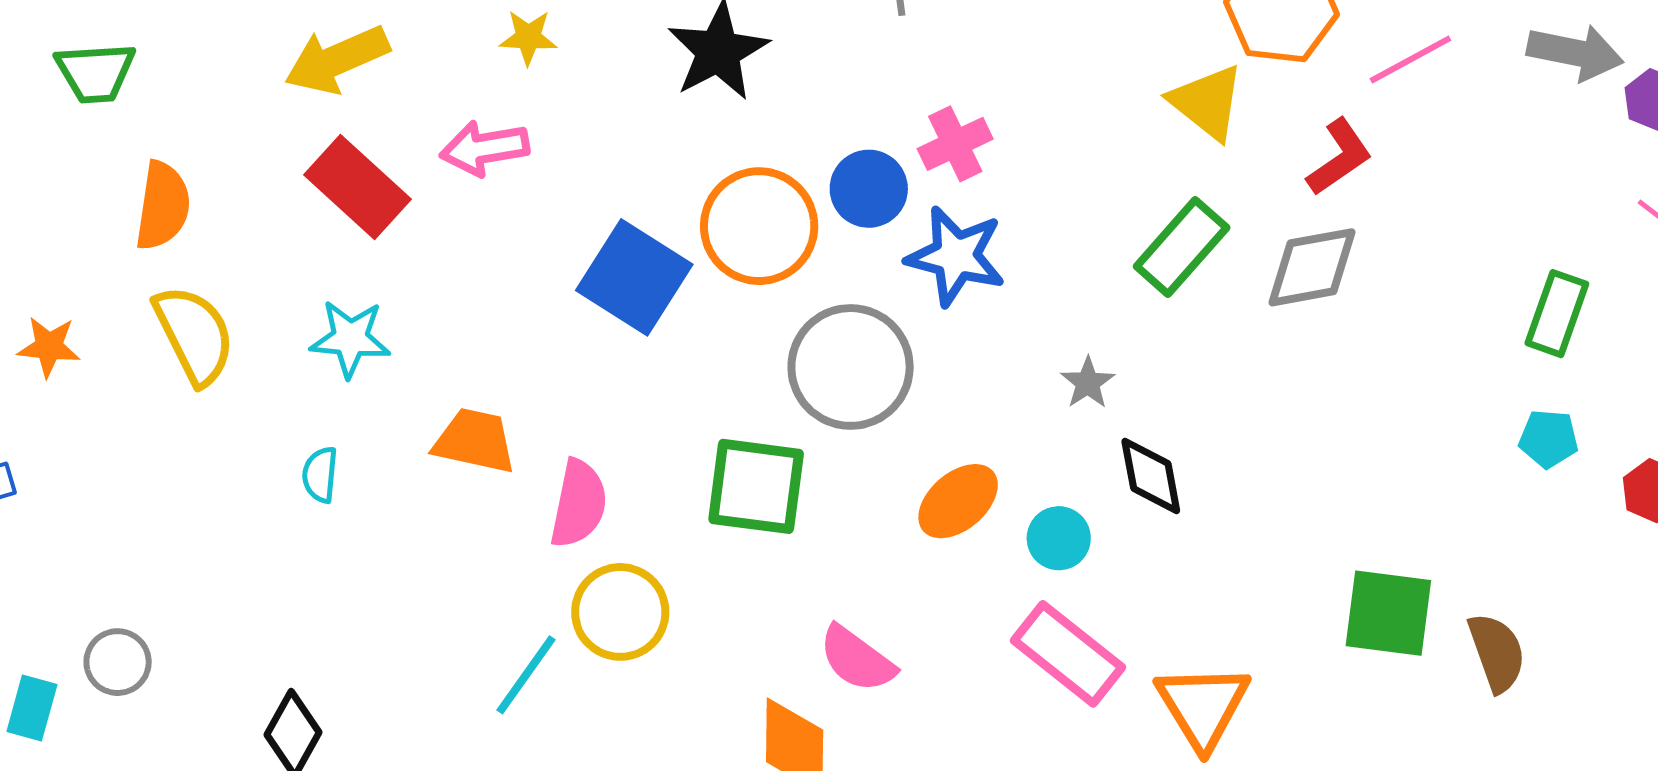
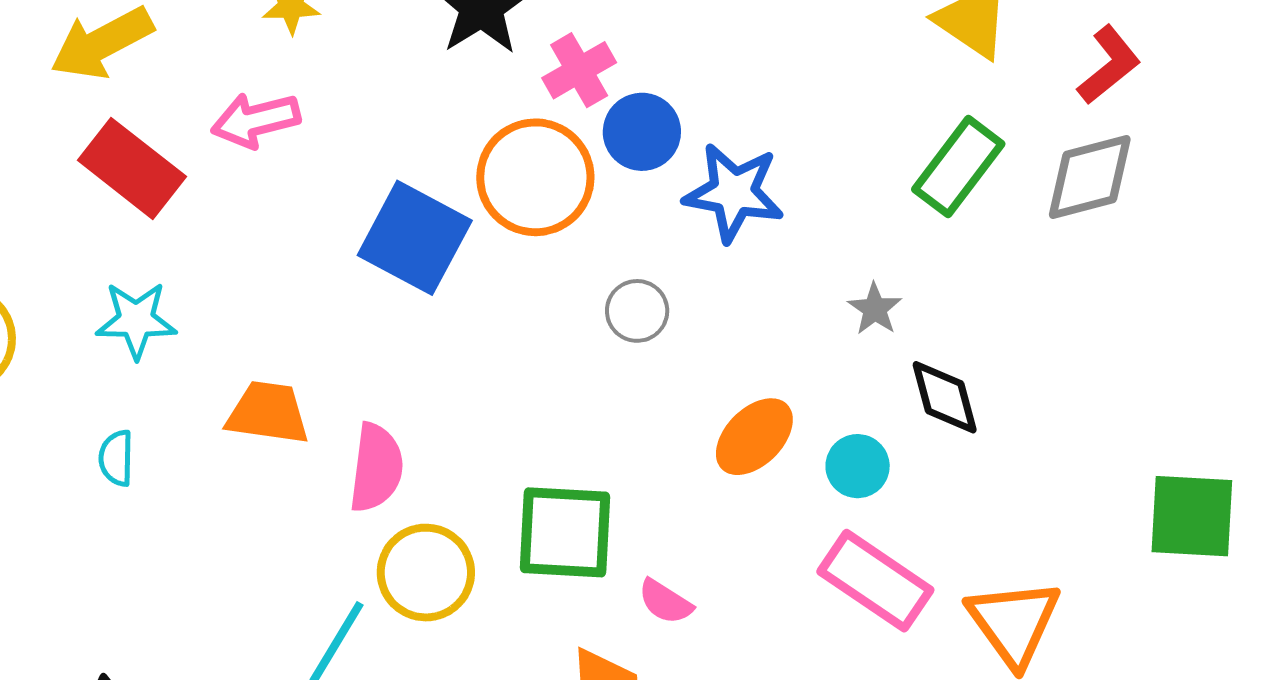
pink cross: (955, 144) -> (579, 70), moved
gray circle: (851, 367) -> (637, 311), size x0.5
green square: (756, 486) -> (565, 532), moved
pink semicircle: (857, 659) -> (665, 602), size x0.7

